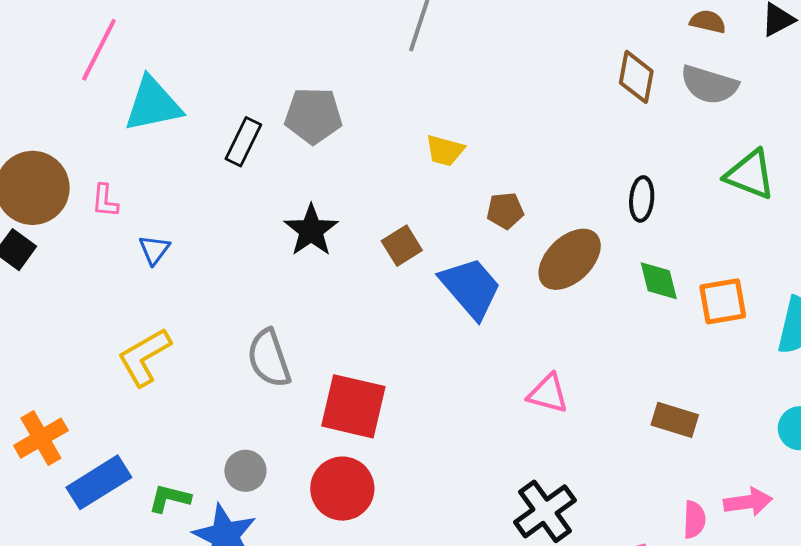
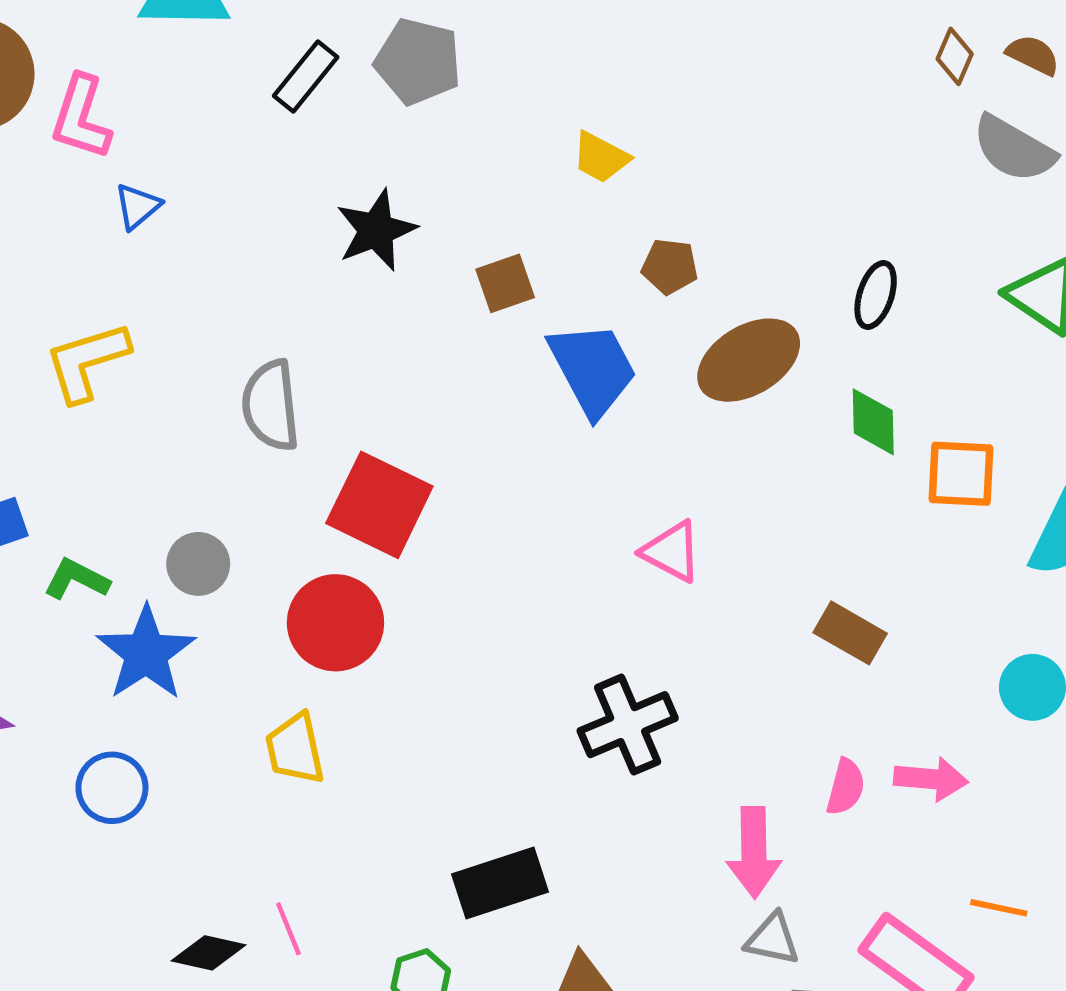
brown diamond: (636, 77) -> (955, 56), moved, size x0.7
pink L-shape: (105, 201) -> (81, 117), size x1.6

